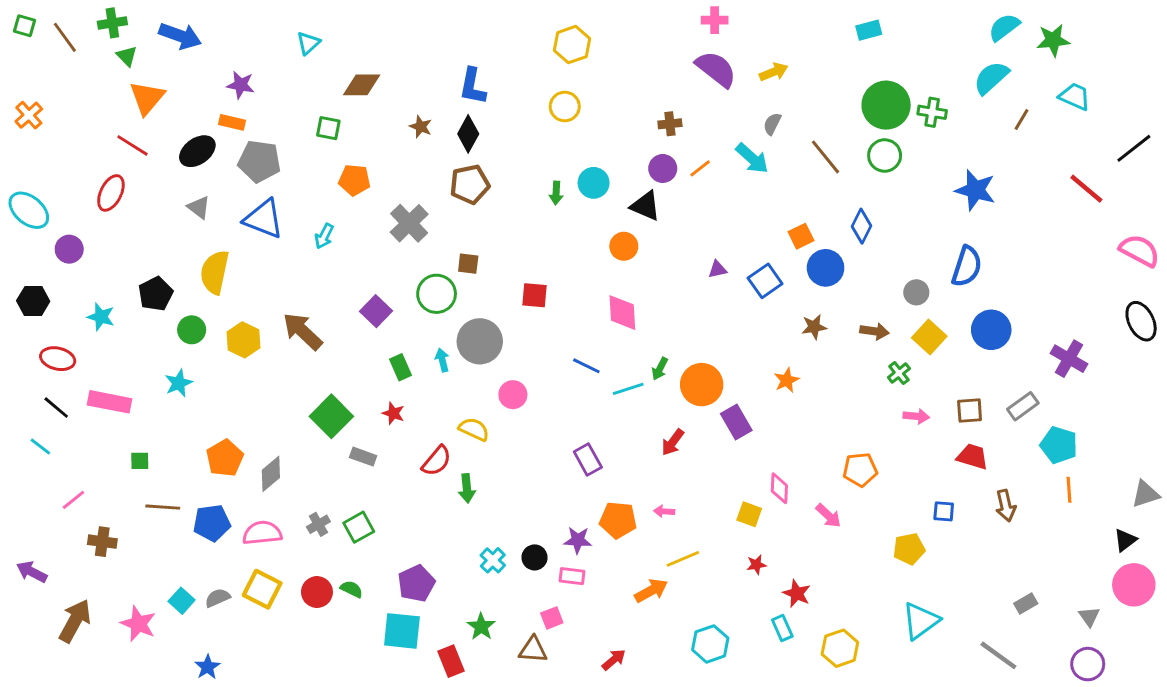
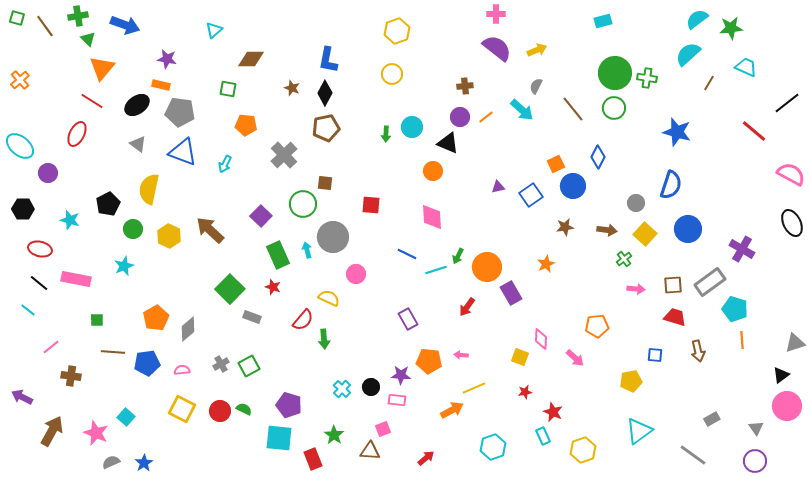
green rectangle: (401, 367) -> (278, 255), size x1.5
gray rectangle: (1023, 406) -> (710, 282), size x1.4
pink semicircle: (262, 533) -> (182, 370), size x0.6
purple pentagon: (416, 583) -> (289, 405), turned -30
gray semicircle: (218, 598) -> (111, 462), moved

